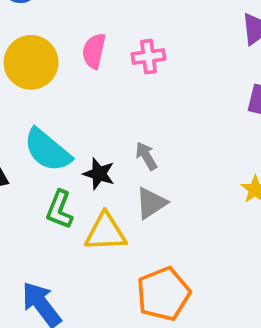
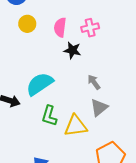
yellow circle: (31, 62) -> (27, 24), moved, size x0.6
cyan semicircle: (47, 150) -> (40, 84), turned 112
black star: (99, 174) -> (72, 50), moved

